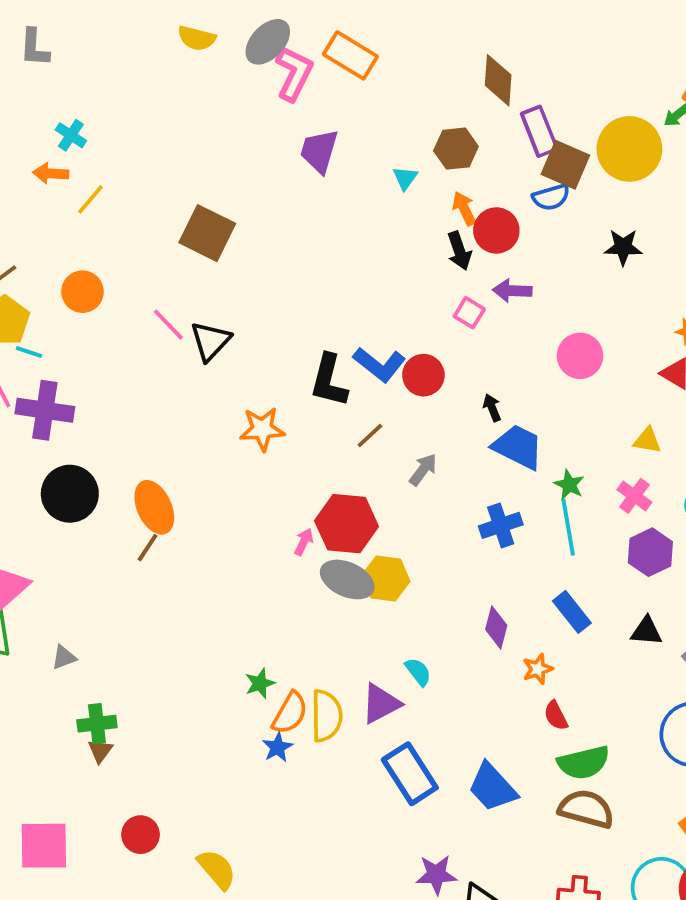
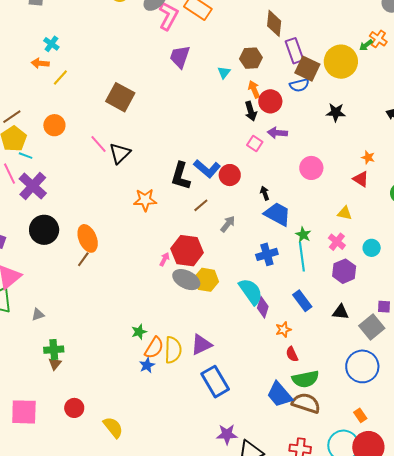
purple cross: (45, 410) -> (33, 186), turned 32
cyan semicircle: (418, 672) -> (251, 292), moved, size x1.8
blue trapezoid: (492, 787) -> (279, 394), moved

